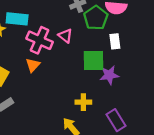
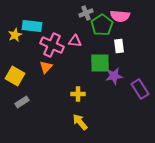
pink triangle: (65, 36) -> (75, 41), turned -32
yellow cross: (83, 102) -> (78, 94), moved
purple rectangle: (116, 120) -> (140, 89), moved

